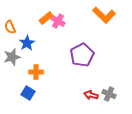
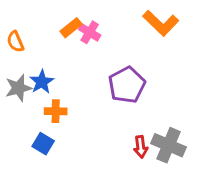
blue star: (27, 43) -> (42, 82), moved
gray cross: (109, 94) -> (169, 145), size x1.5
red arrow: (91, 95) -> (141, 147), turned -112

